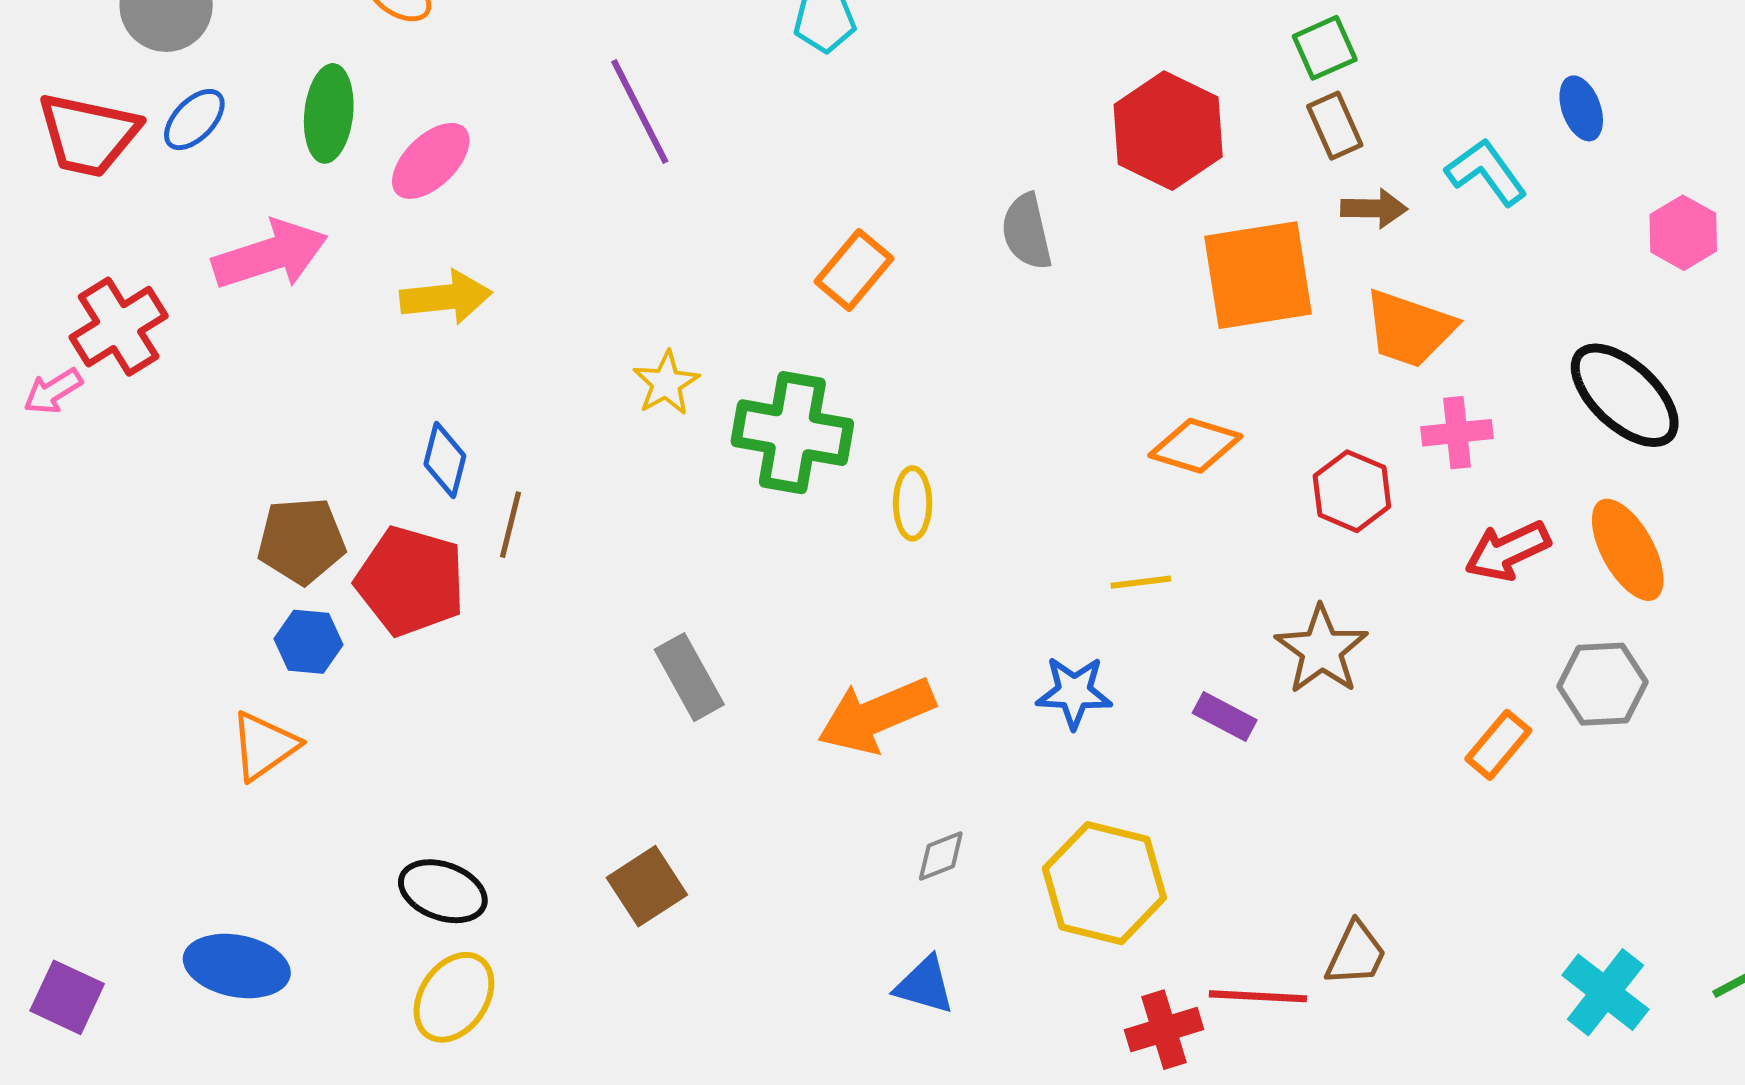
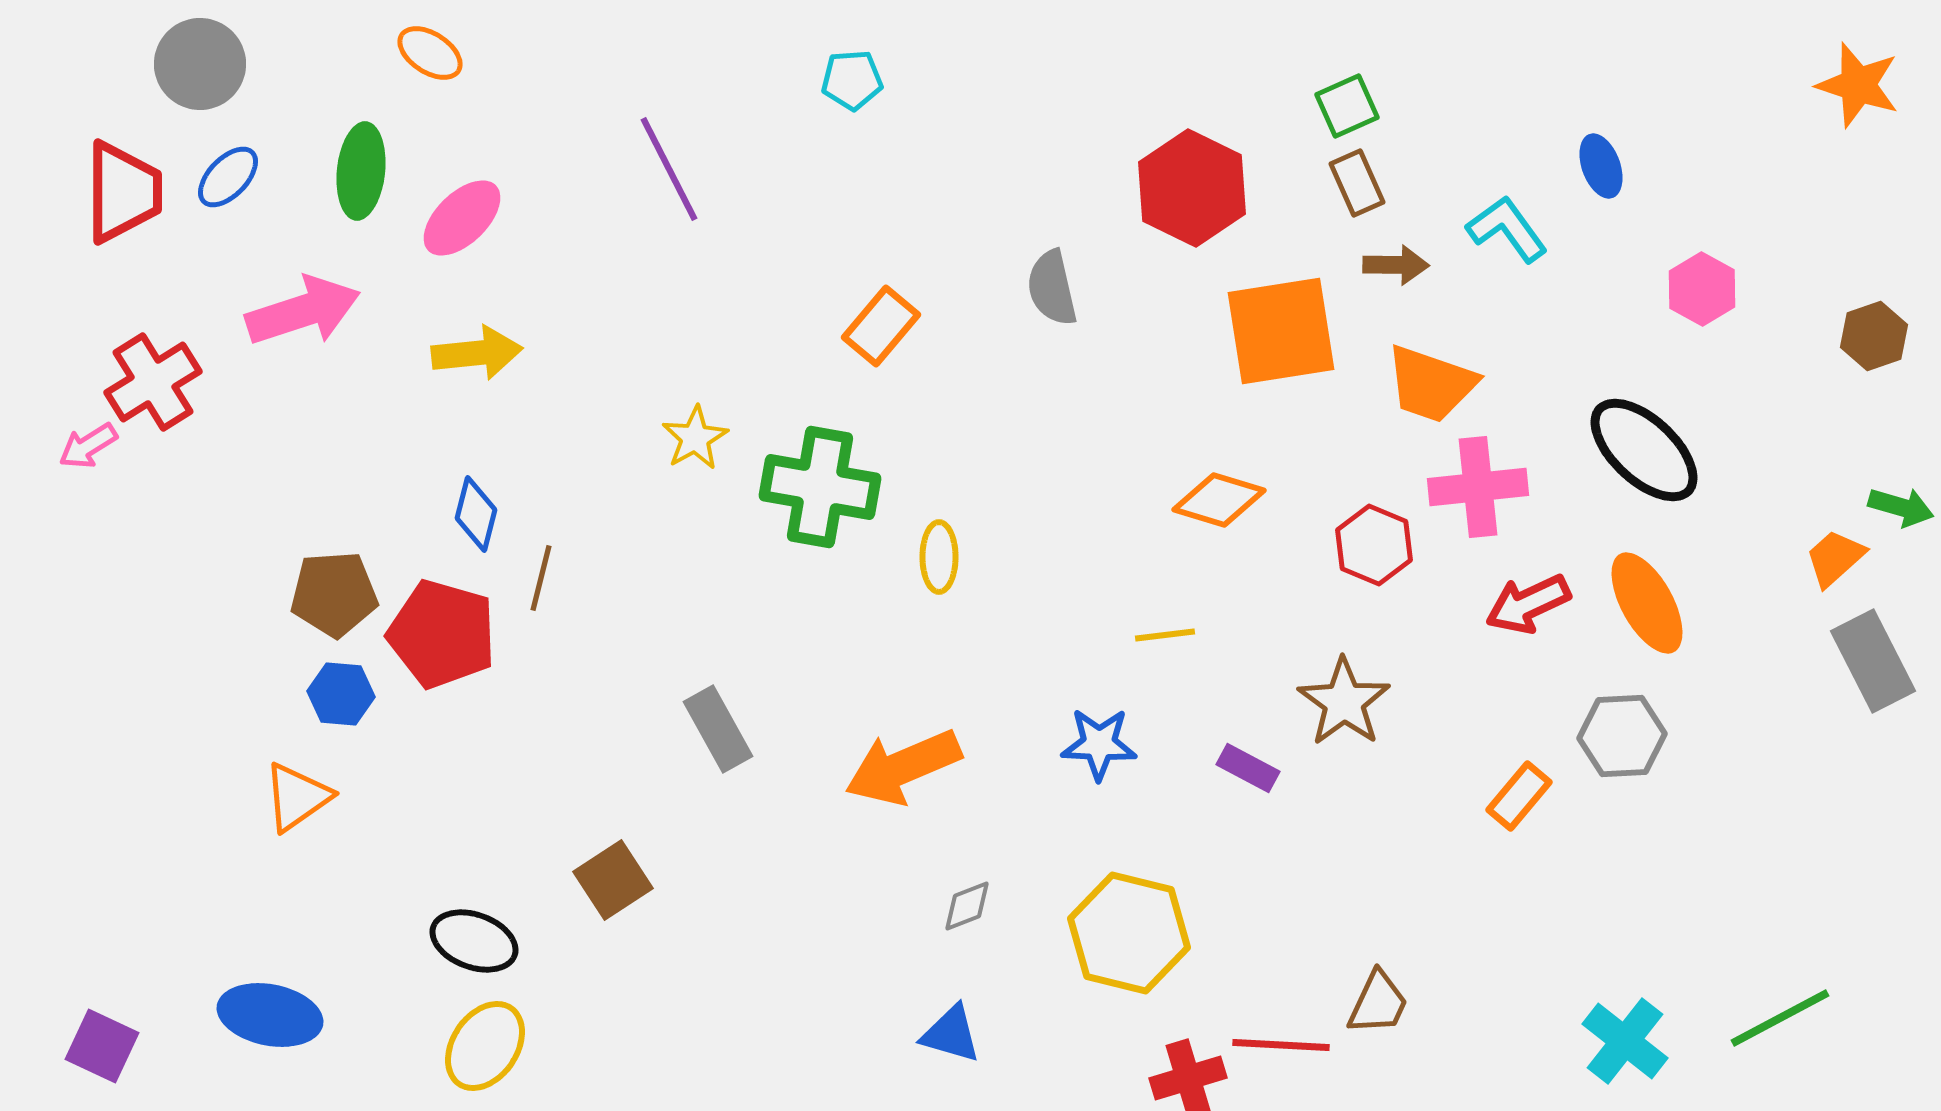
red trapezoid: (88, 135) -> (123, 192), turned -102
pink cross: (1457, 433) -> (1478, 487), size x1.4
brown square: (647, 886) -> (613, 880), moved

